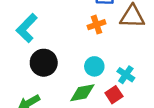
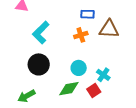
cyan L-shape: (27, 28) -> (41, 33), moved

